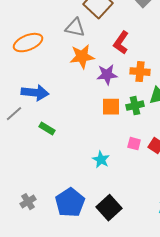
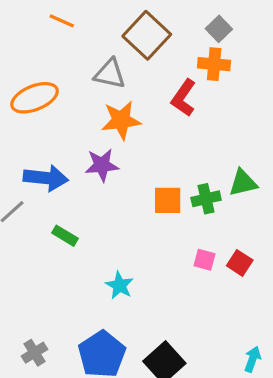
orange cross: (140, 72) -> (214, 64), moved
purple star: (107, 75) -> (102, 165), moved
cyan star: (101, 160) -> (119, 285), moved

